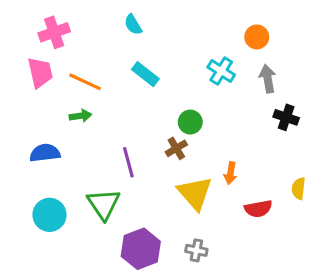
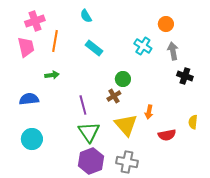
orange line: (85, 82) -> (55, 41), moved, turned 75
green triangle: (104, 204) -> (89, 132), moved
gray cross: (196, 250) -> (127, 162), size x1.5

